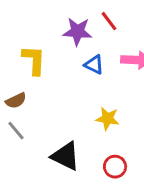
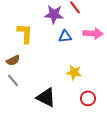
blue triangle: (94, 65) -> (65, 36), turned -32
red circle: (115, 167) -> (88, 98), moved

